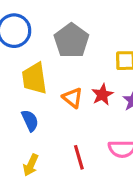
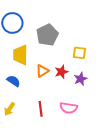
orange triangle: (73, 98) -> (42, 71), turned 40
blue semicircle: (30, 121) -> (13, 81), turned -40

